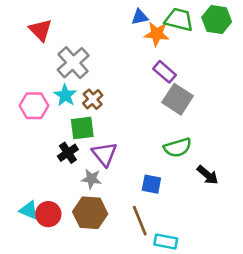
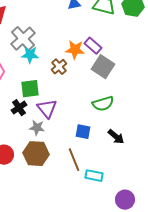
orange star: (157, 34) -> (75, 50), moved
cyan star: (65, 95) -> (30, 55), moved, turned -30
brown cross: (93, 99) -> (59, 67), moved
black arrow: (208, 175) -> (116, 137), moved

